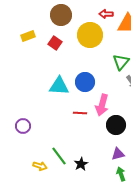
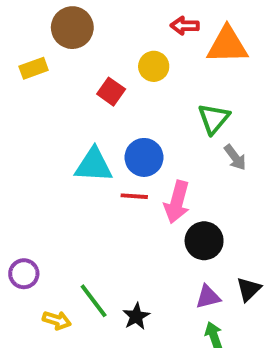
brown circle: (61, 15) -> (72, 28), moved
yellow circle: (90, 35) -> (154, 66), size x0.6
red square: (55, 43) -> (111, 92), moved
red line: (80, 113) -> (134, 196), moved
purple circle: (23, 126) -> (24, 274), moved

